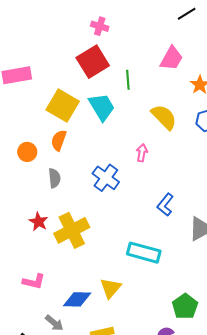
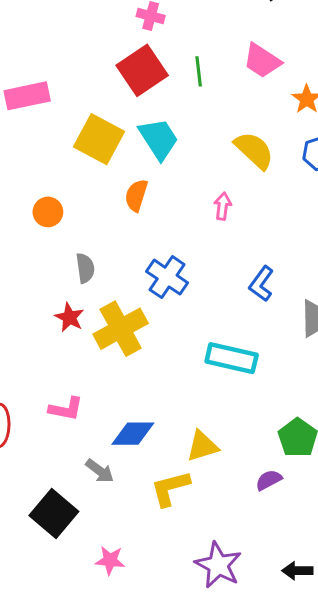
pink trapezoid: (172, 58) -> (262, 61), turned 96
green line: (128, 80) -> (199, 71), moved
orange semicircle: (59, 140) -> (136, 195), moved
gray semicircle: (54, 178) -> (85, 268), moved
blue cross: (106, 178) -> (167, 277), moved
yellow triangle: (111, 288) -> (202, 446), moved, turned 35

